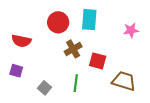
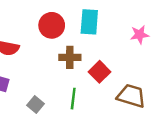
brown cross: (73, 49) -> (70, 57), turned 30
red square: (98, 61) -> (100, 72), turned 30

